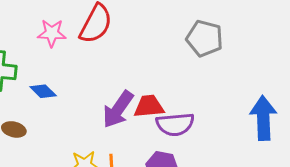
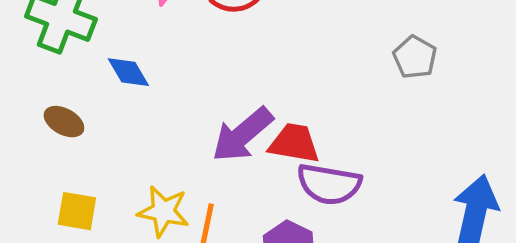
gray pentagon: (205, 38) -> (415, 57), size x0.7

